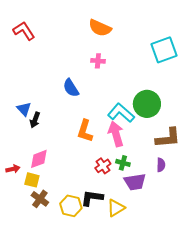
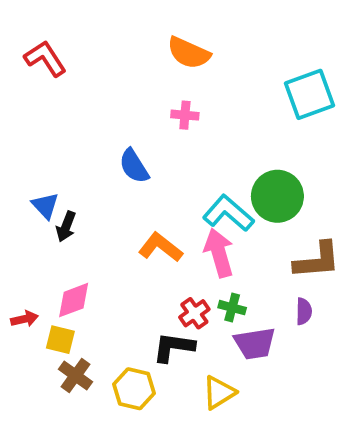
orange L-shape: (85, 131) -> (160, 247), turned 110
black L-shape: (92, 198) -> (174, 347), moved

